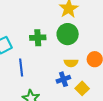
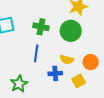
blue line: (21, 68) -> (36, 53), moved
yellow square: (82, 88) -> (79, 81), moved

